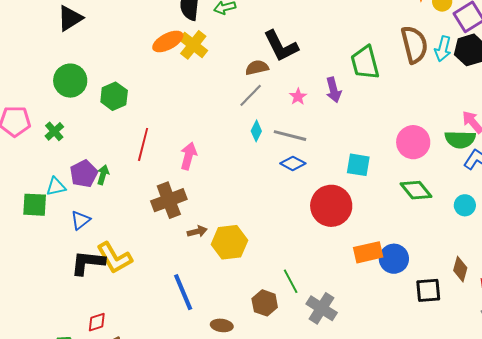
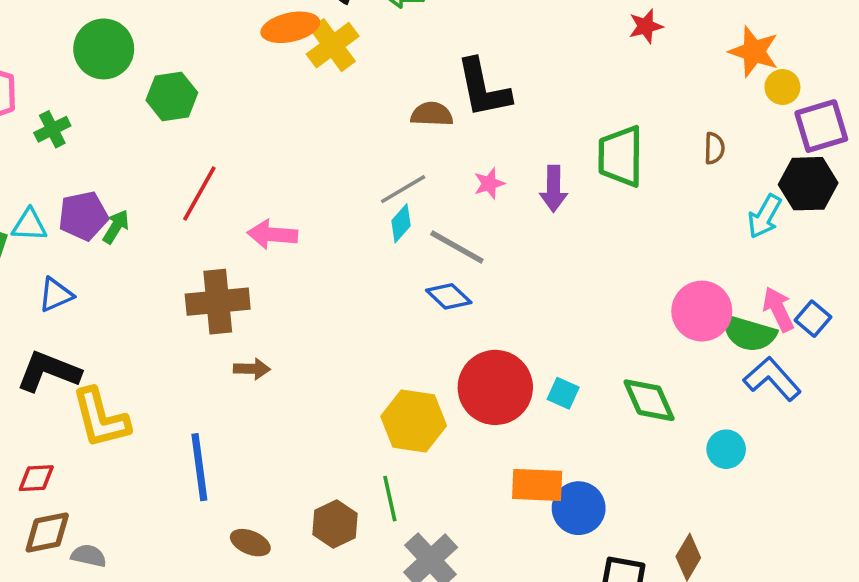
brown semicircle: (414, 45) -> (714, 148), size x0.5
cyan arrow: (443, 49) -> (765, 216), moved
gray line: (251, 95) -> (403, 189), moved
pink circle: (413, 142) -> (702, 311), moved
pink arrow: (188, 156) -> (272, 235), turned -116
cyan square: (358, 165) -> (563, 393), moved, size x0.7
yellow hexagon: (229, 242) -> (414, 421), moved
yellow L-shape: (114, 258) -> (101, 418), moved

